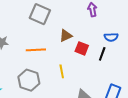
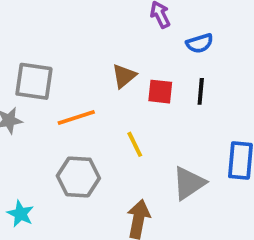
gray square: (40, 14) -> (34, 81), moved
blue semicircle: (111, 37) -> (200, 43), moved

